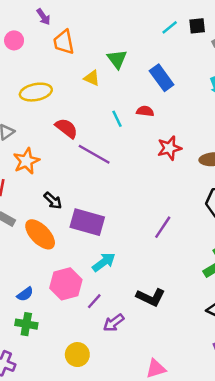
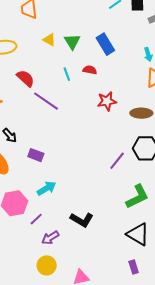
green triangle: (117, 59) -> (72, 42), moved
purple rectangle: (87, 222) -> (36, 155), size x0.6
purple line: (163, 227) -> (117, 161), moved
yellow circle: (77, 355) -> (47, 265), moved

